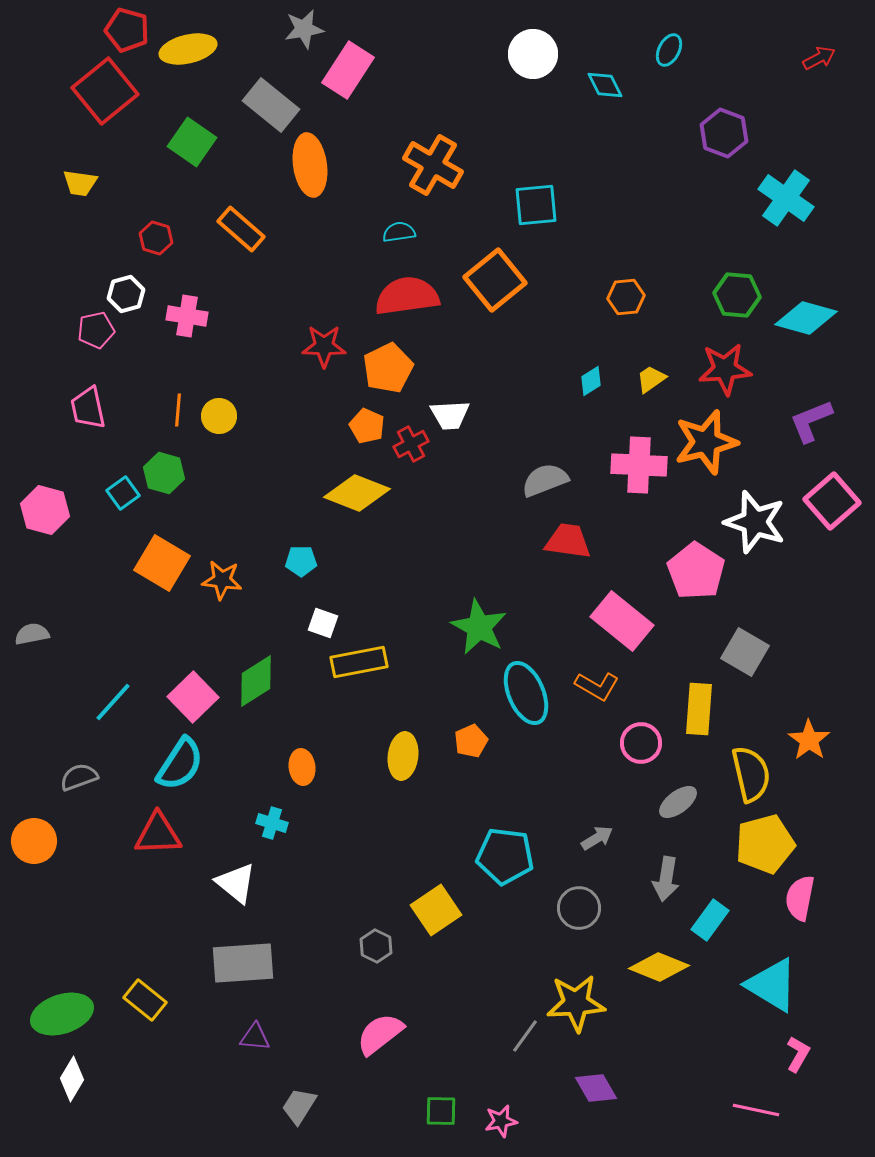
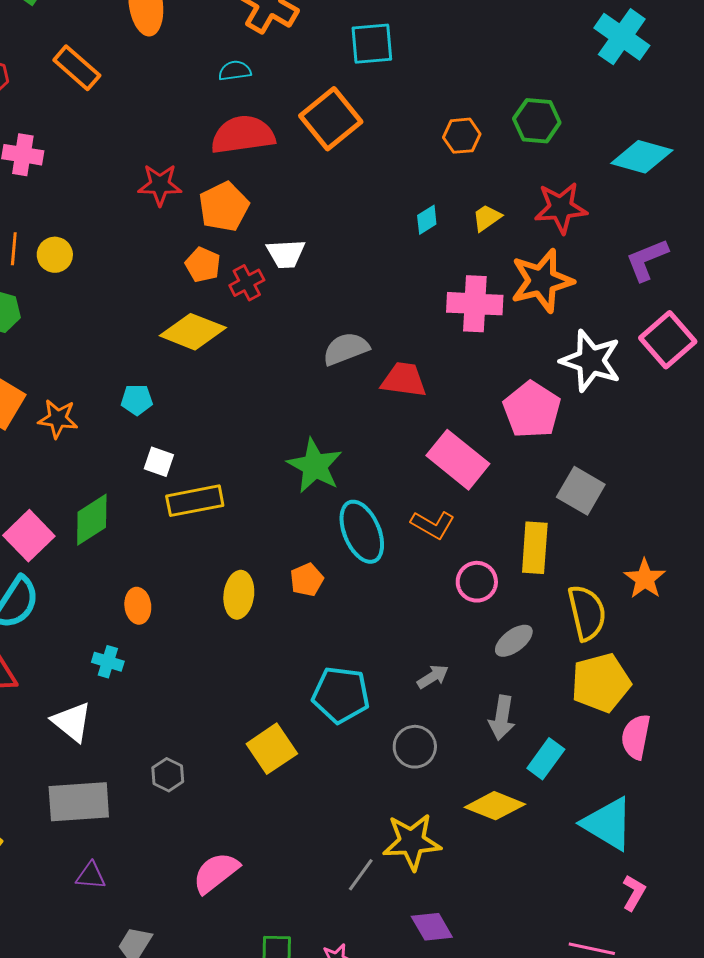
green hexagon: (737, 295) -> (537, 121), moved
gray semicircle: (545, 480) -> (346, 349), moved
gray hexagon: (376, 946) -> (168, 775), moved

